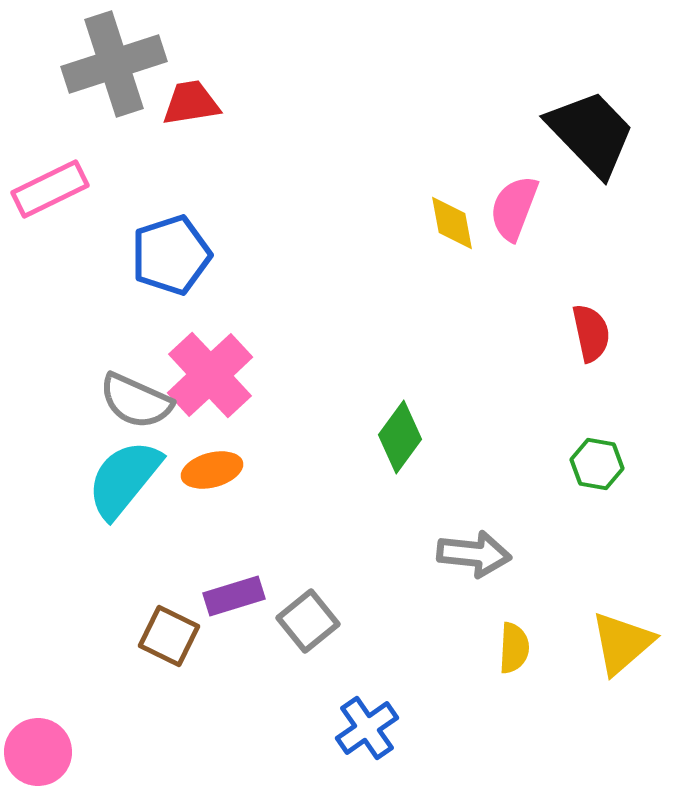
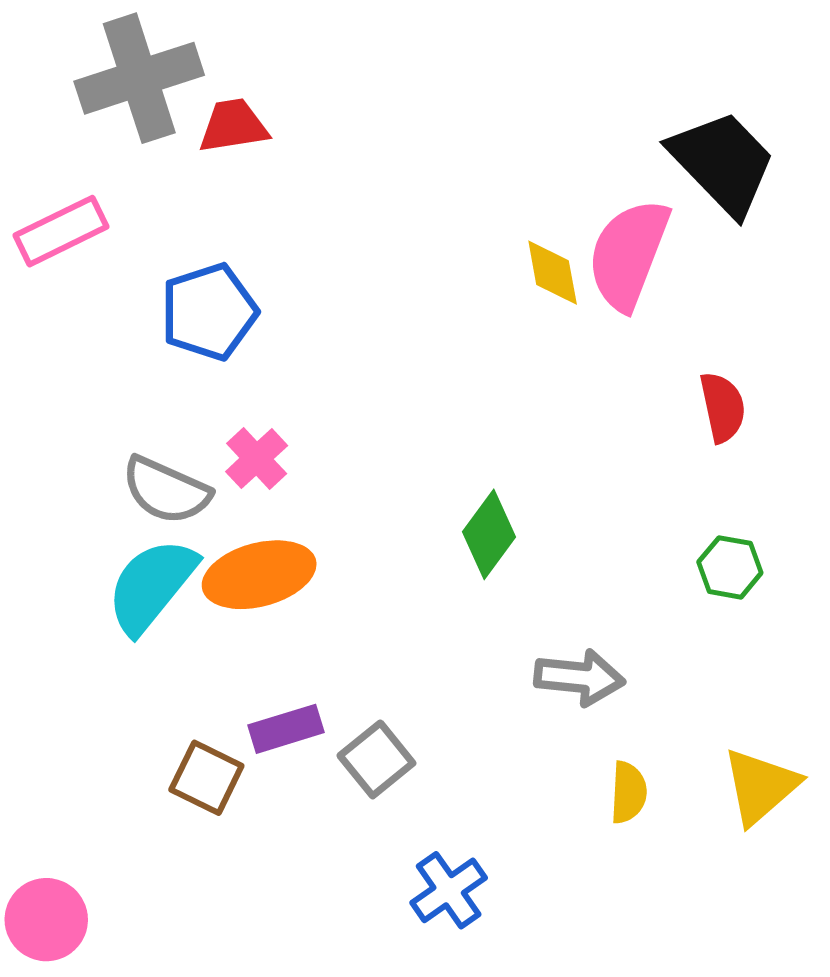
pink semicircle: (514, 208) -> (628, 254), size x1.4
pink cross: (210, 375) -> (257, 459), size x0.6
orange ellipse: (212, 470) -> (259, 575), size x1.5

